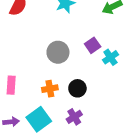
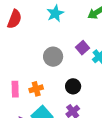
orange cross: (50, 89) -> (36, 89), moved

